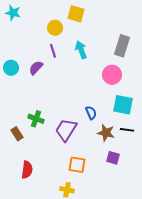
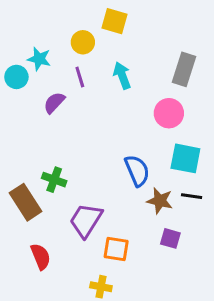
cyan star: (13, 13) -> (39, 59), moved
cyan circle: (11, 68) -> (16, 77), moved
blue semicircle: (91, 113) -> (137, 171), size x1.5
purple trapezoid: (66, 130) -> (86, 220), moved
brown rectangle: (17, 134) -> (26, 202), size x1.6
red semicircle: (27, 170) -> (41, 257), turned -30

